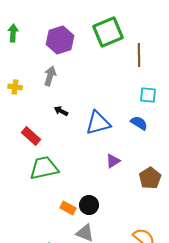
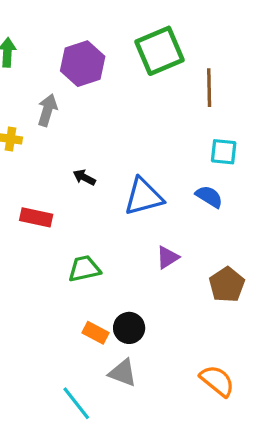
gray arrow: (50, 76) -> (47, 110), moved
red rectangle: (31, 136) -> (36, 217), turned -30
green trapezoid: (44, 168) -> (84, 269), moved, size x0.7

